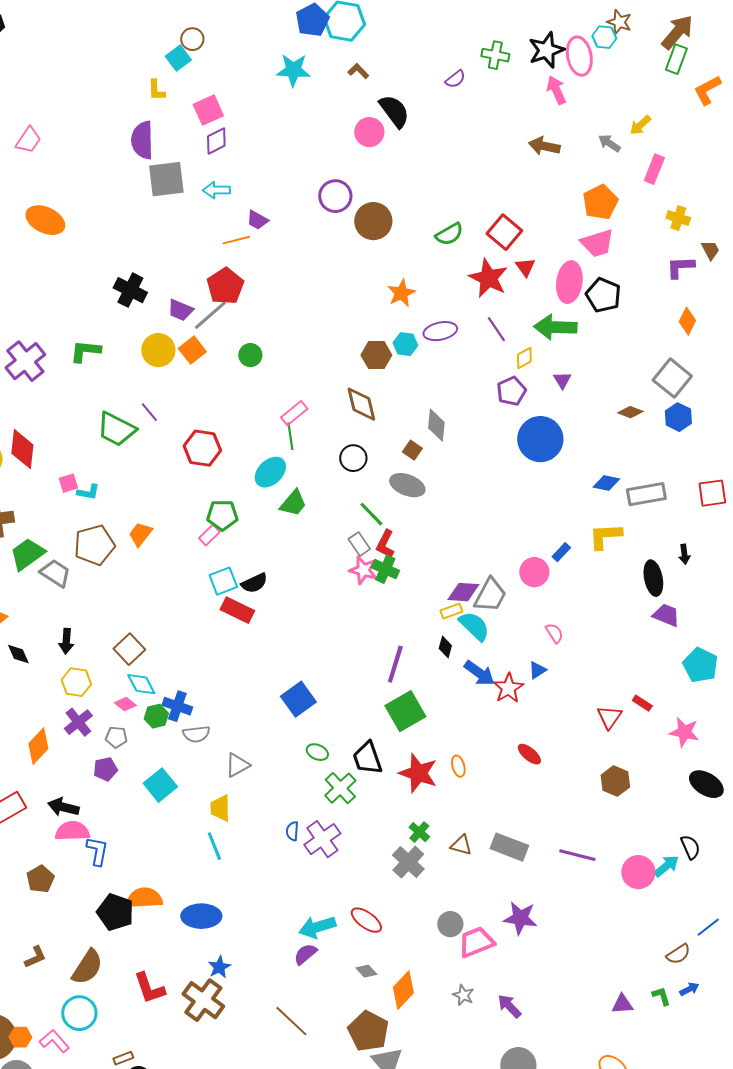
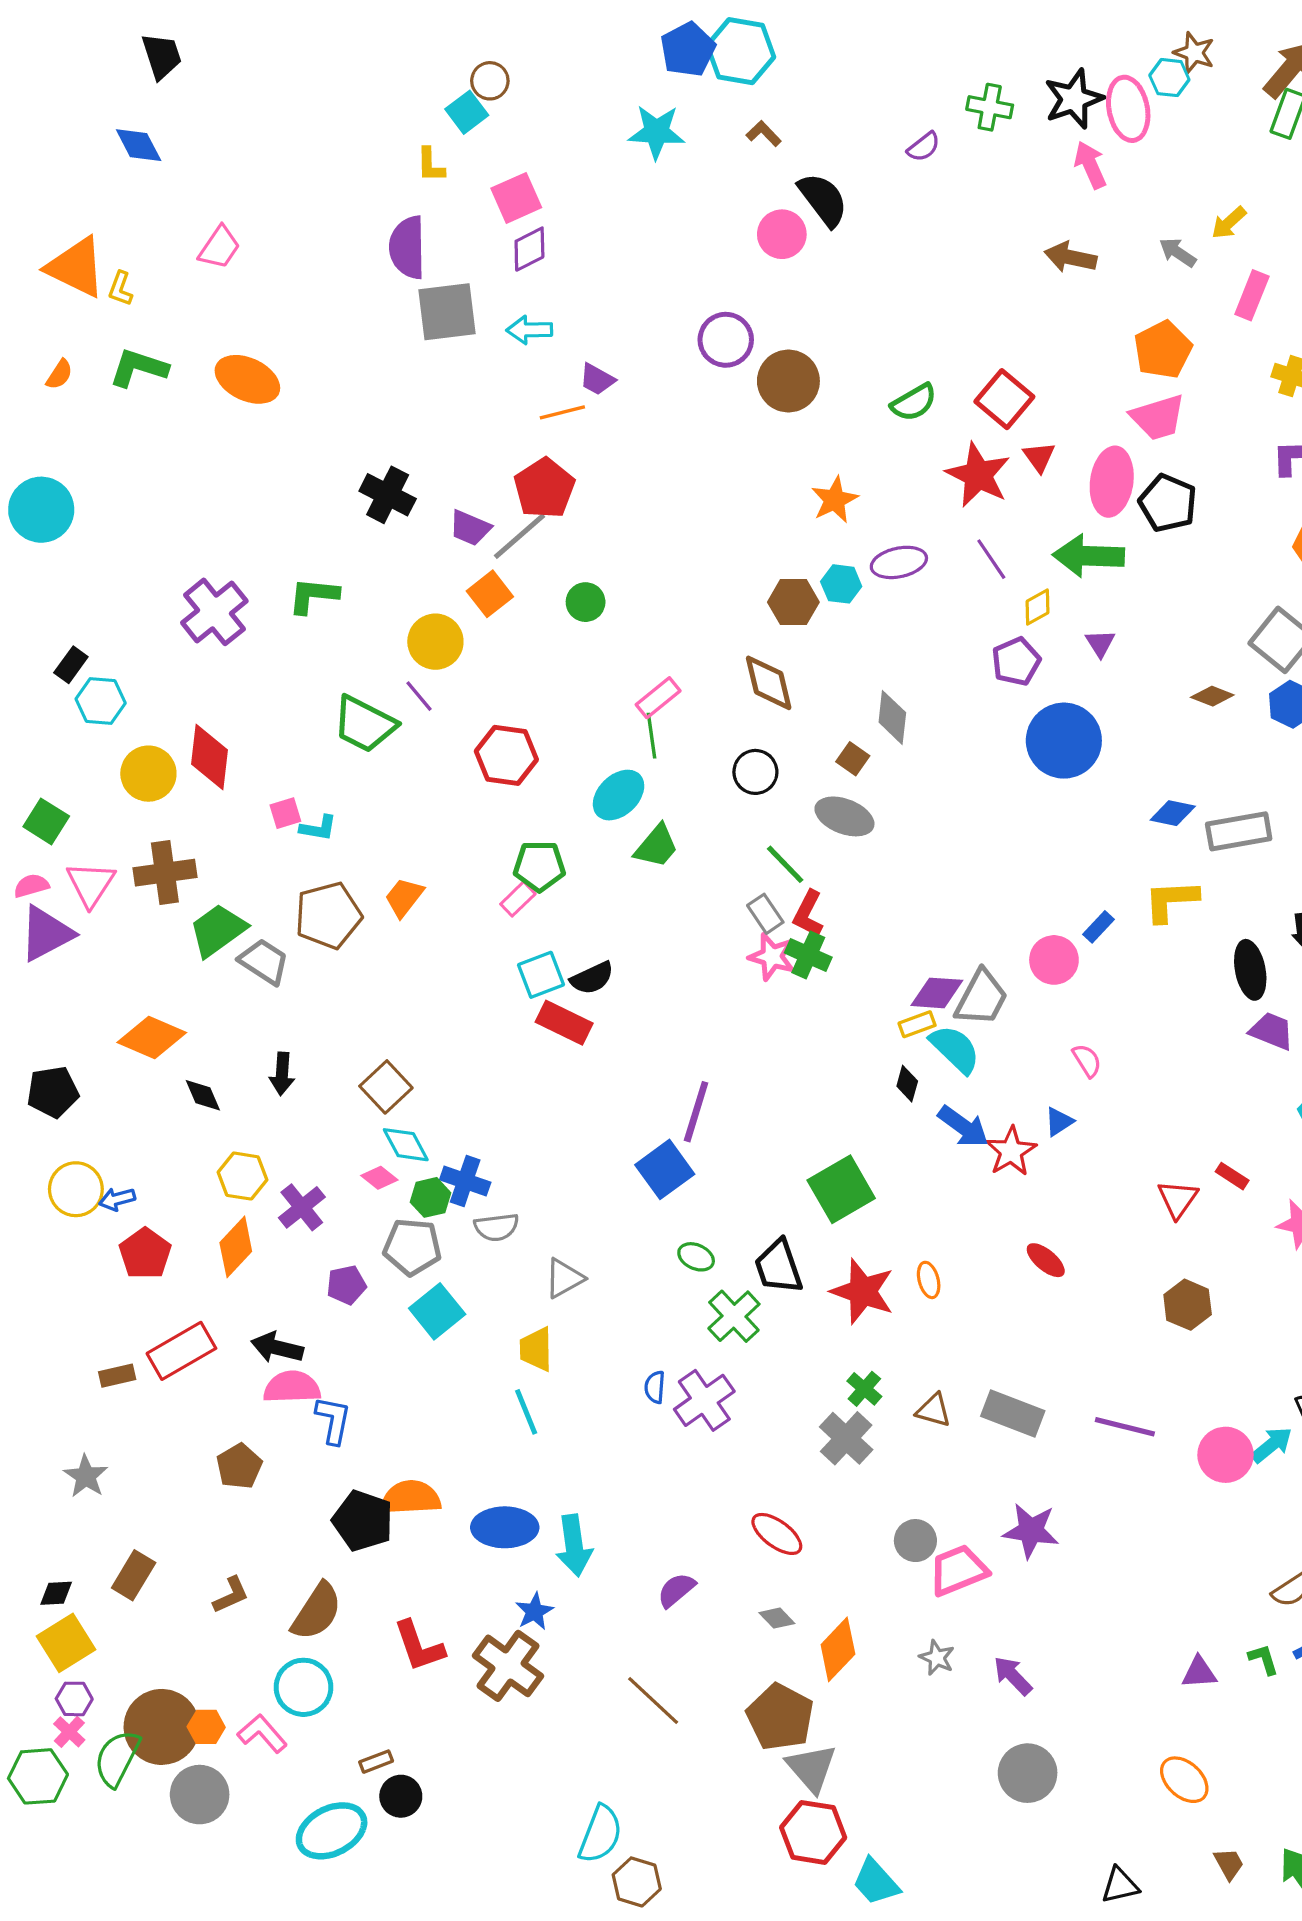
yellow circle: (158, 350) -> (435, 642), moved
purple line: (395, 664) -> (696, 1112), moved
yellow hexagon: (76, 682) -> (242, 1176), moved
gray pentagon: (116, 737) -> (412, 1247), moved, size x1.6
cyan arrow: (317, 927) -> (574, 1545), moved, turned -81

